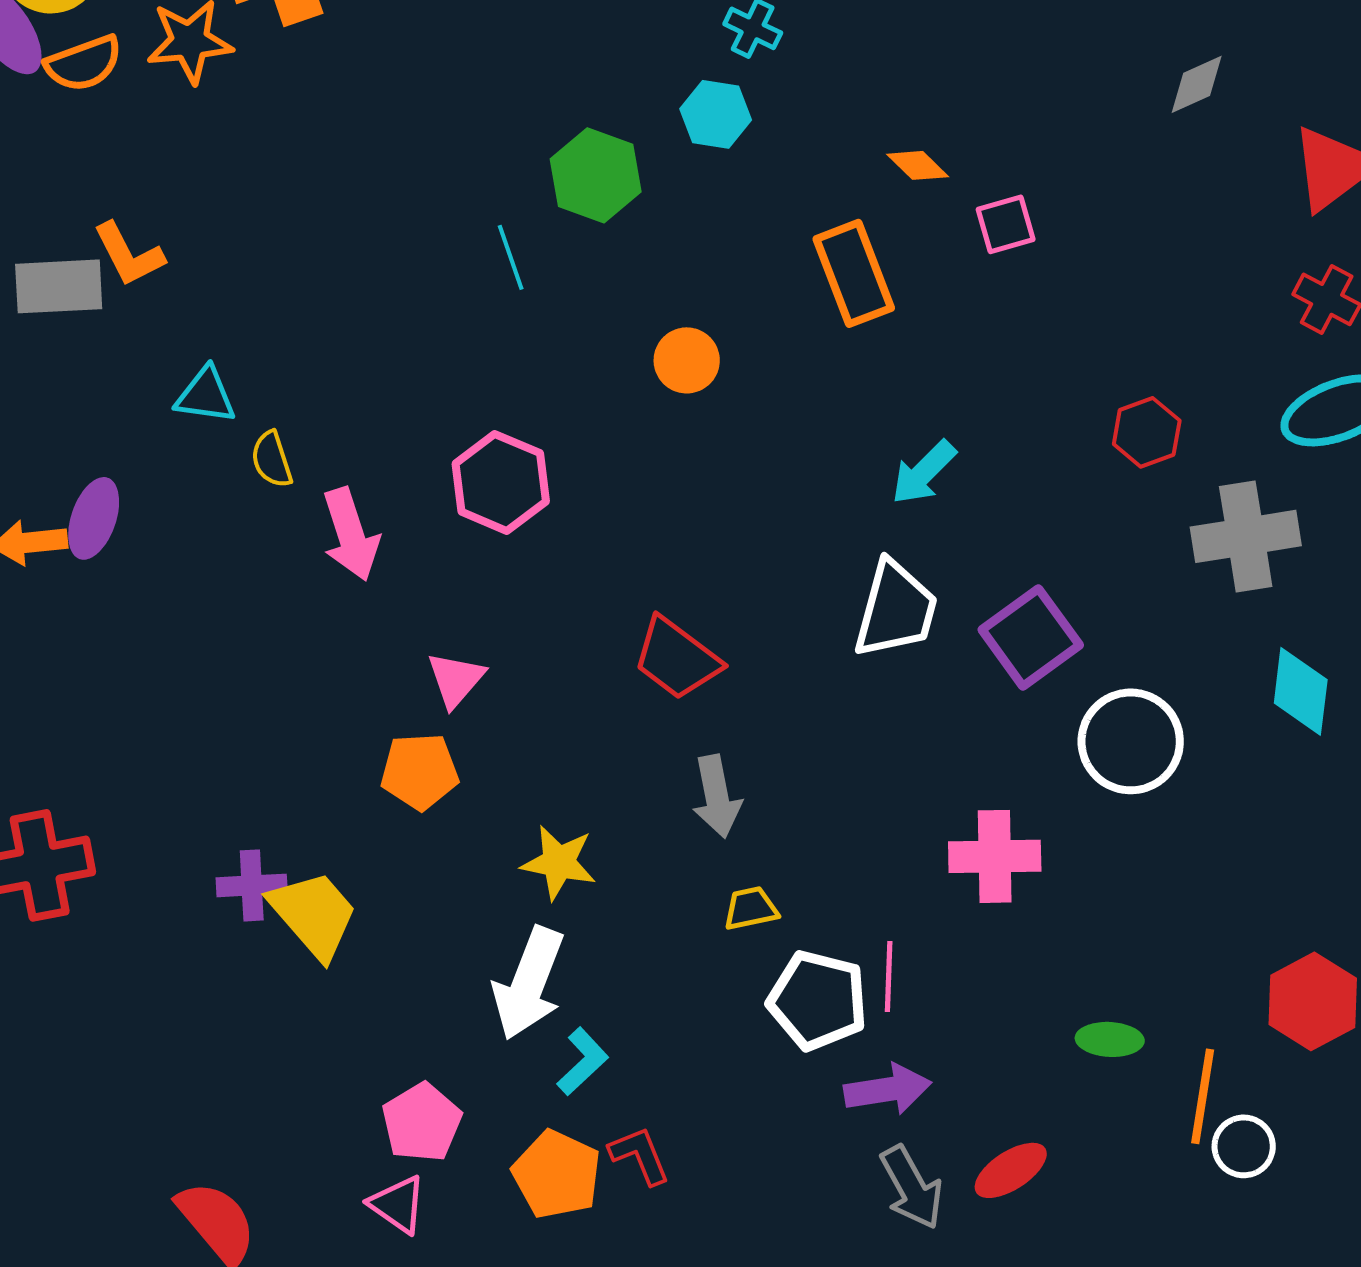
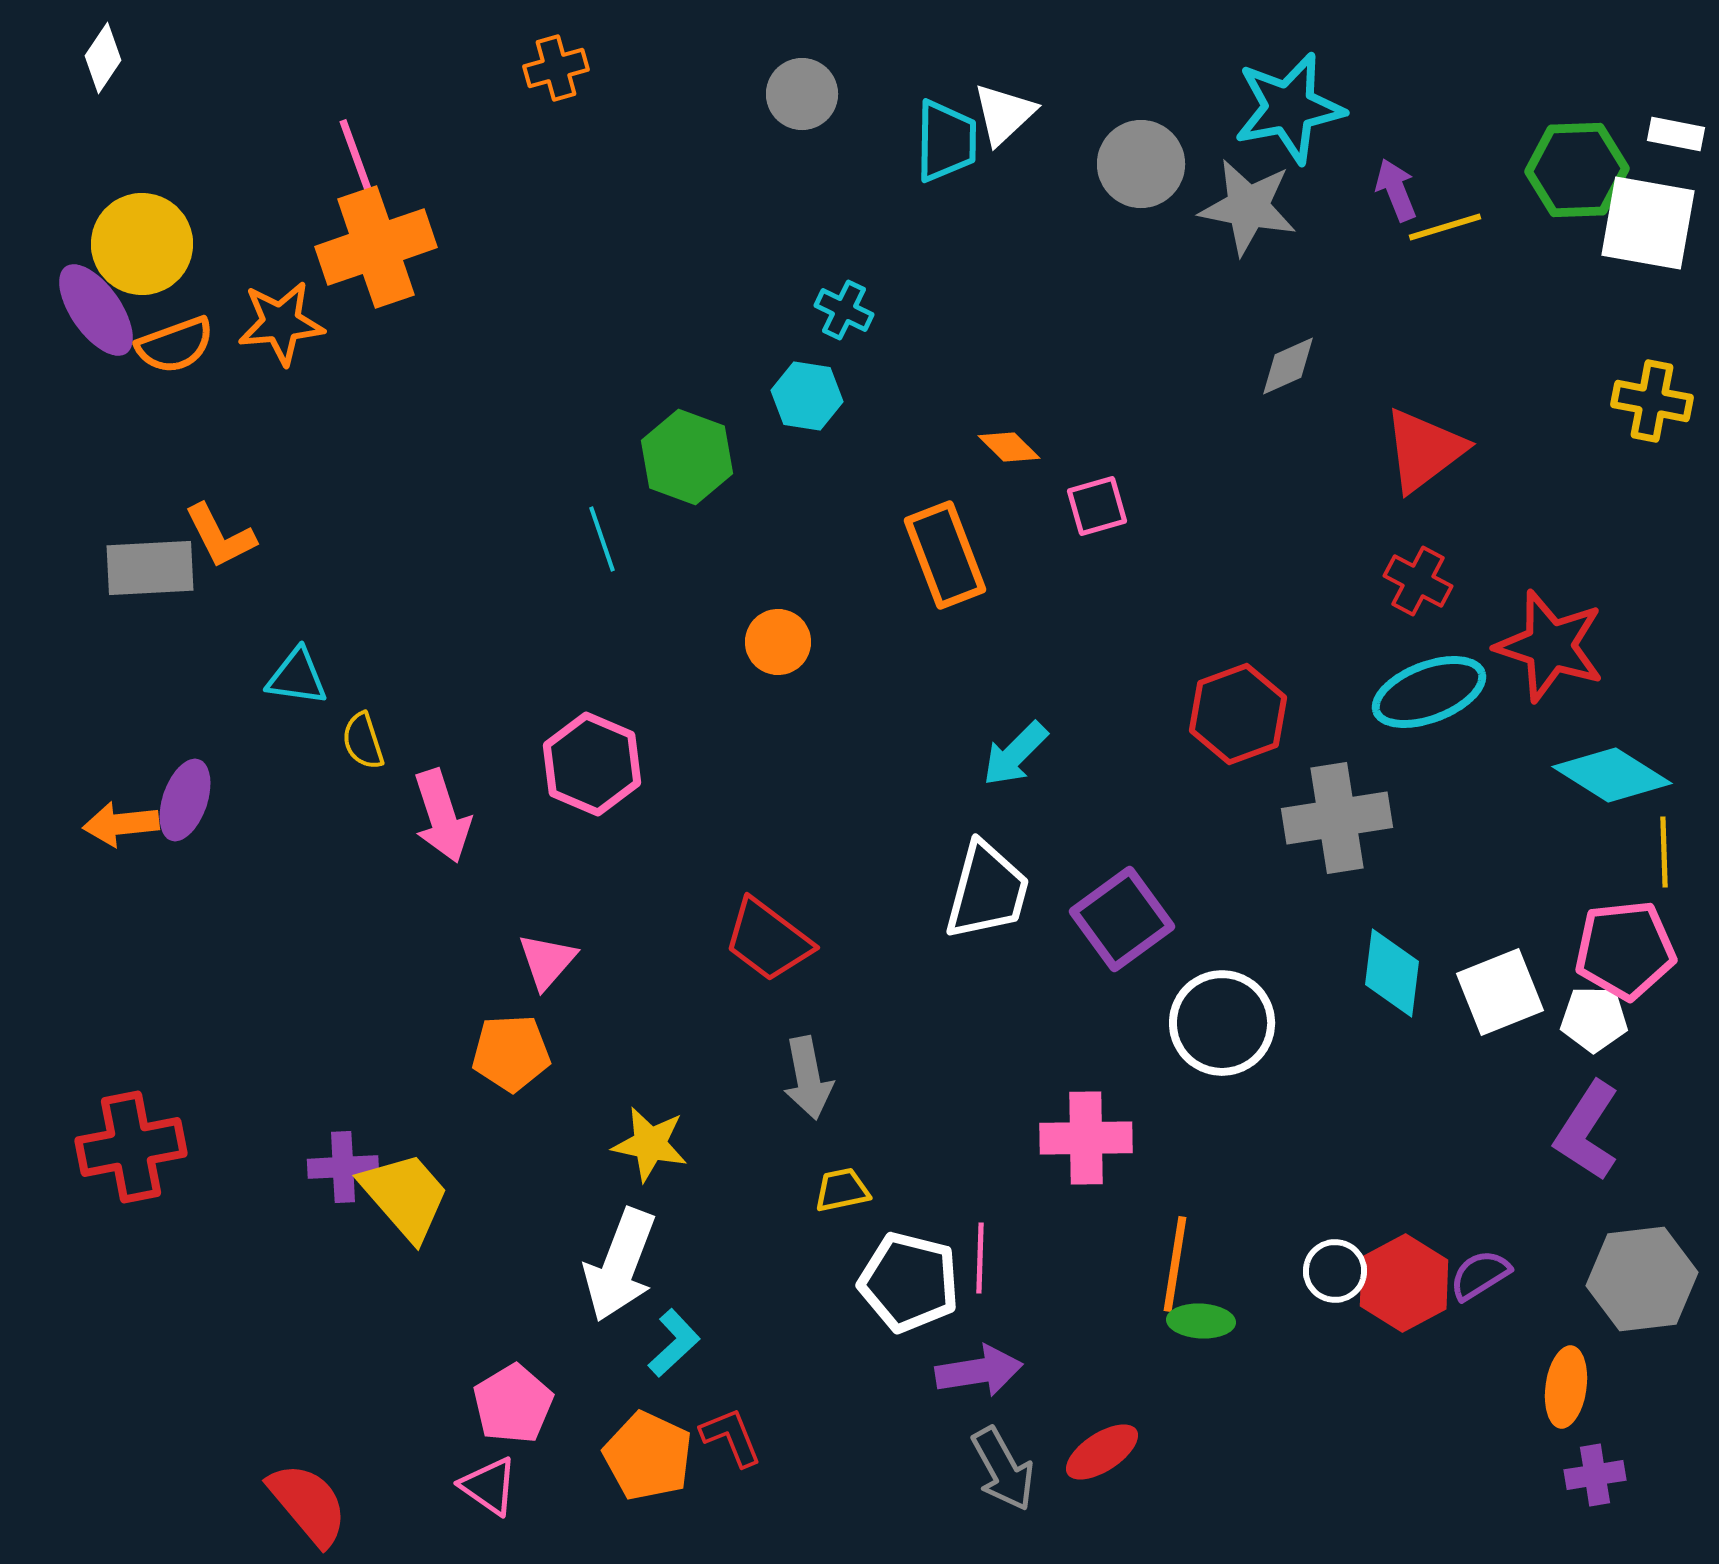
red hexagon: (1147, 432) -> (1238, 714), size x1.4
orange line: (1203, 1096) -> (1175, 1264), moved
white circle: (1244, 1146) -> (1335, 1271), moved

